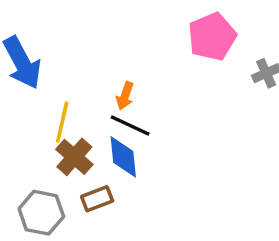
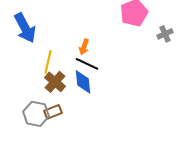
brown rectangle: (97, 199) -> (53, 112), moved

